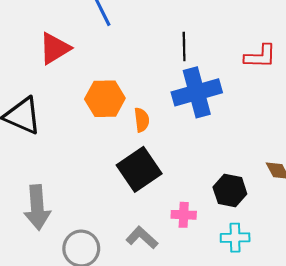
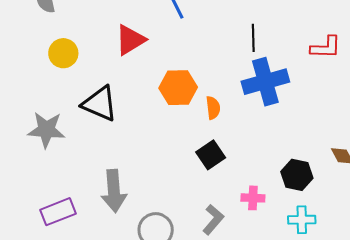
black square: (139, 169) -> (211, 155), size x0.7
gray L-shape: (142, 238) -> (213, 220), turned 88

